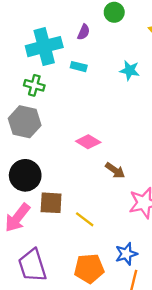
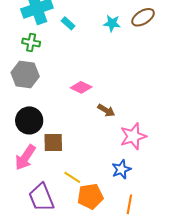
cyan rectangle: (79, 67) -> (68, 23), turned 32
yellow line: (85, 219) -> (72, 177), moved
blue star: (126, 254) -> (121, 169), moved

